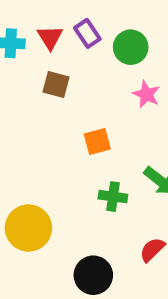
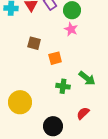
brown square: (56, 85) -> (34, 43), moved
pink star: (146, 94) -> (71, 29), moved

